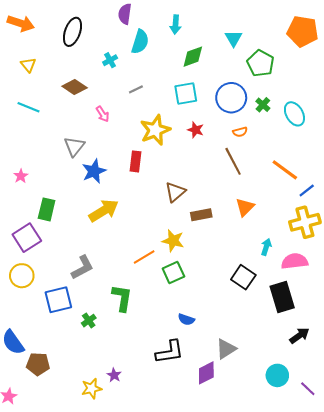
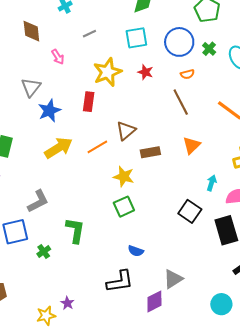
brown diamond: (75, 87) -> (31, 31), turned 50
orange line: (144, 257) -> (97, 147), moved

